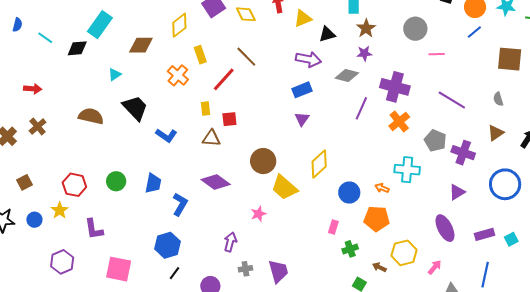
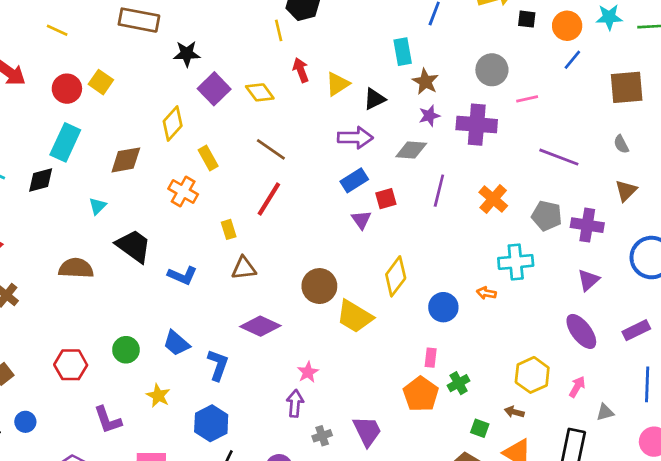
red line: (224, 79) -> (269, 199), moved
purple cross: (395, 87) -> (477, 125), moved
red square: (229, 119) -> (386, 199), moved
blue trapezoid: (153, 183) -> (176, 343), turned 130
yellow star: (60, 210) -> (158, 396), moved
pink star: (258, 214) -> (308, 372), moved
orange pentagon: (377, 219) -> (421, 394), moved, turned -30
brown arrow: (379, 267) -> (514, 412), moved

